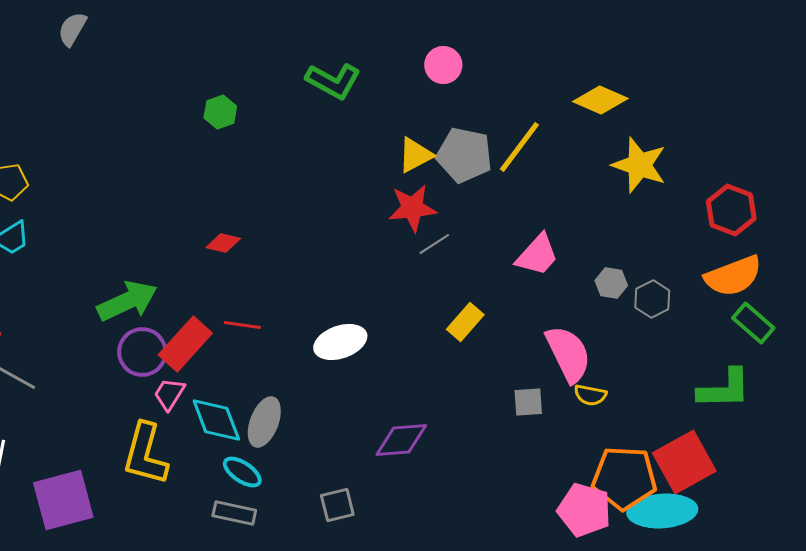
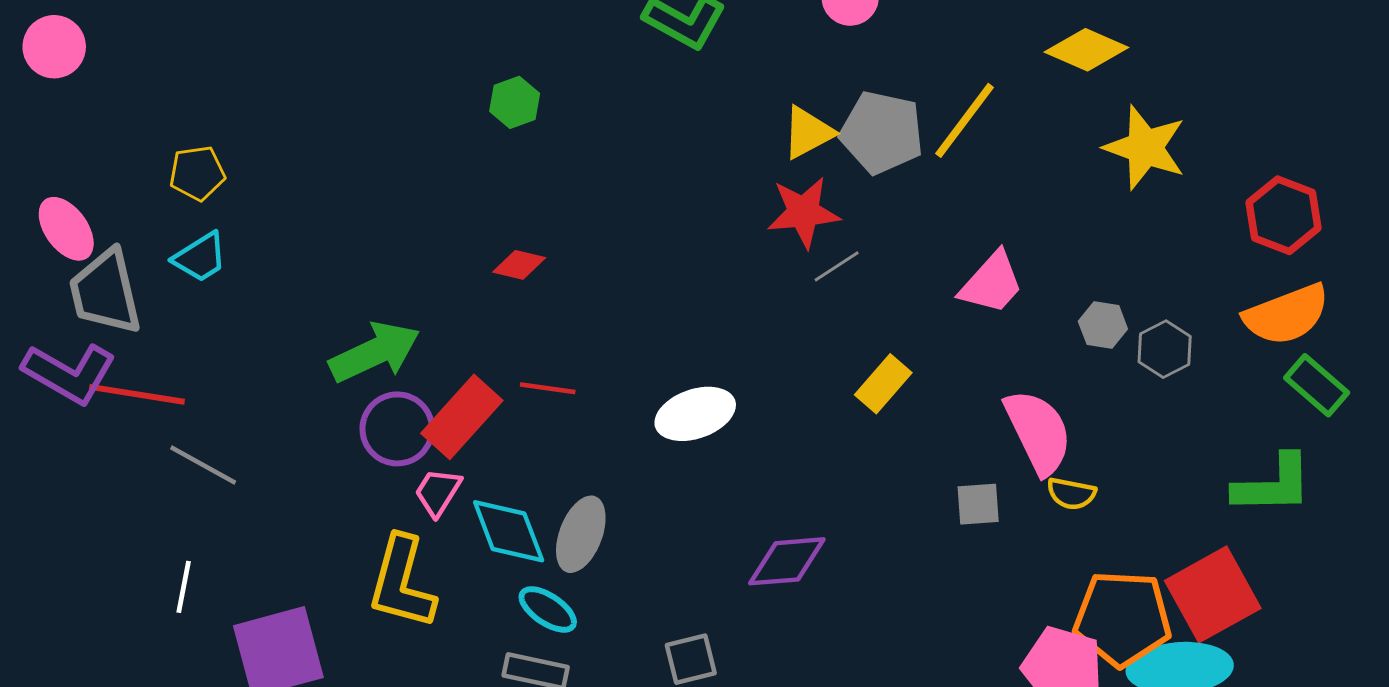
green hexagon: (220, 112) -> (515, 102), moved

